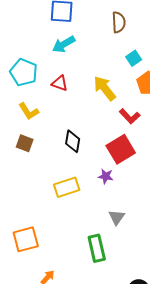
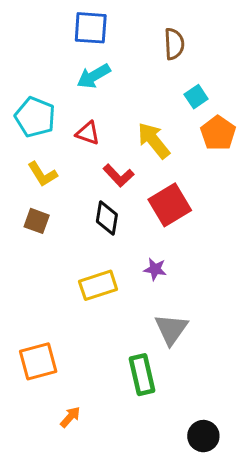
red L-shape: (130, 116) -> (119, 176), moved
red square: (121, 149) -> (170, 205), moved
gray triangle: (117, 217) -> (171, 329), size x1.4

